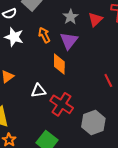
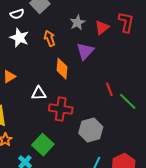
purple triangle: (69, 41) -> (85, 51), moved
red cross: (62, 104) -> (61, 109), turned -30

